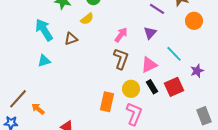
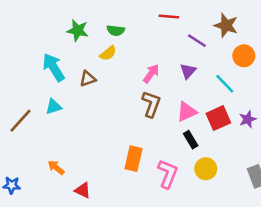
cyan line: (174, 54) -> (225, 84), moved
red square: (174, 87) -> (218, 118), moved
yellow circle: (131, 89) -> (206, 169), moved
brown line: (18, 99) -> (21, 121), moved
orange arrow: (38, 109) -> (56, 167), moved

